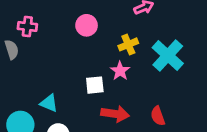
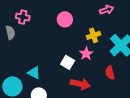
white square: (95, 85) -> (68, 62), turned 32
red semicircle: (158, 116) -> (110, 73), moved

